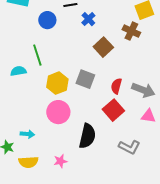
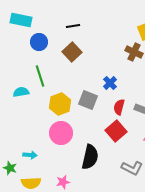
blue cross: (88, 19) -> (110, 83), moved
blue circle: (47, 20) -> (39, 42), moved
brown square: (103, 47) -> (72, 52), moved

